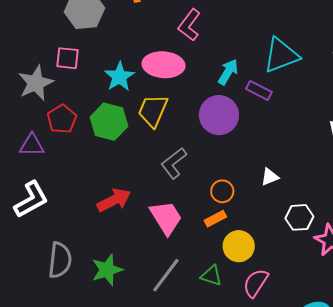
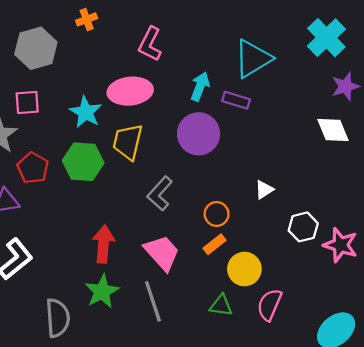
red arrow: (114, 200) -> (103, 244), turned -48
green star: (107, 270) -> (102, 291), moved
gray line: (166, 275) -> (153, 301), moved, turned -45

